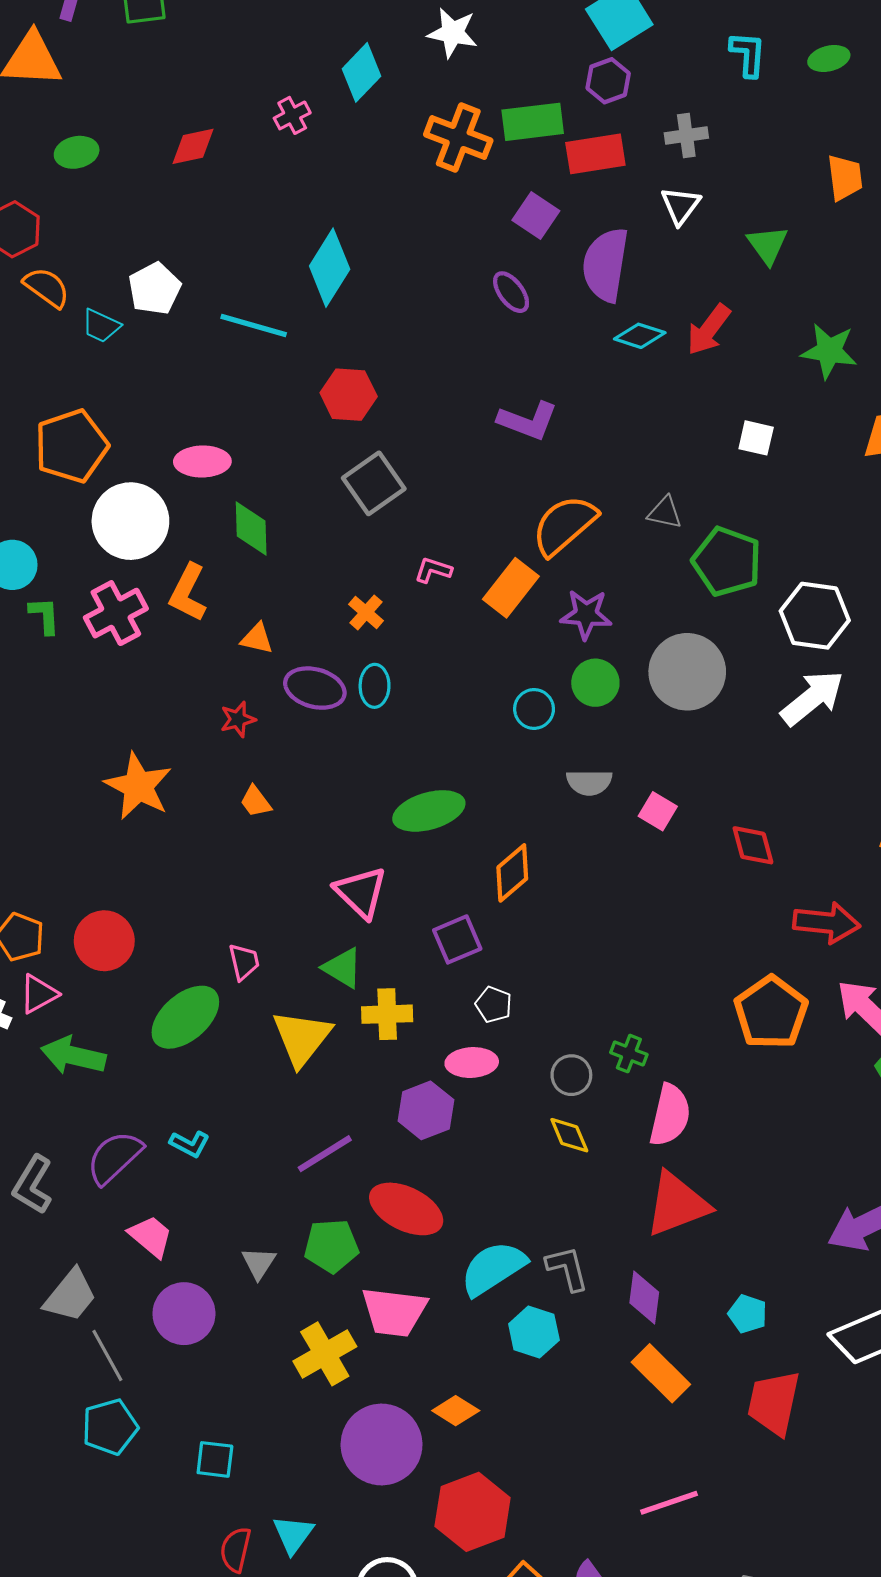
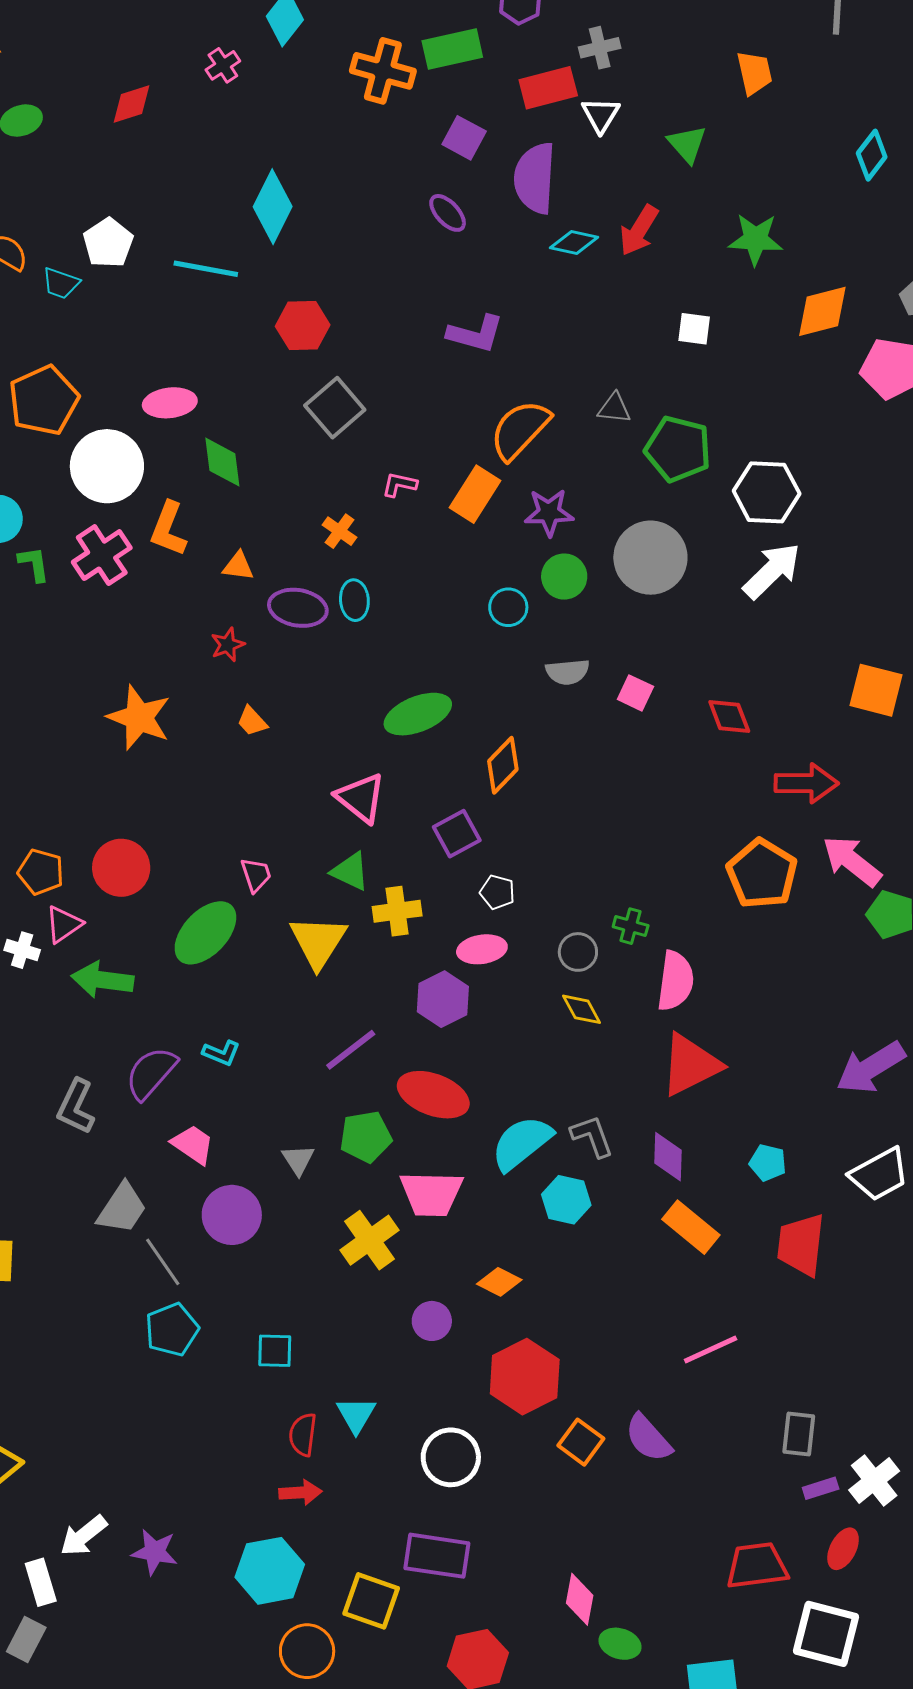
red rectangle: (595, 154) -> (548, 88), moved
purple circle: (382, 1445) -> (432, 1321), size x0.5

